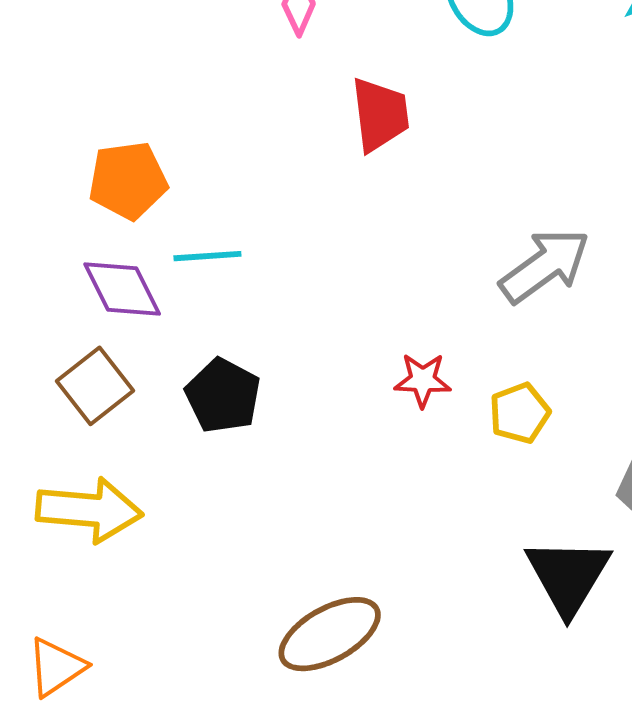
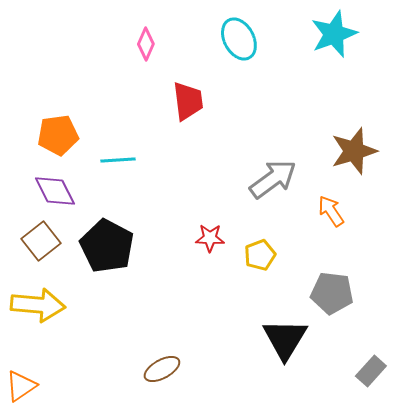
cyan line: (207, 256) -> (118, 160), moved
black pentagon: (223, 396) -> (107, 246), size x1.4
brown ellipse: (330, 634) -> (162, 369), size x0.7

